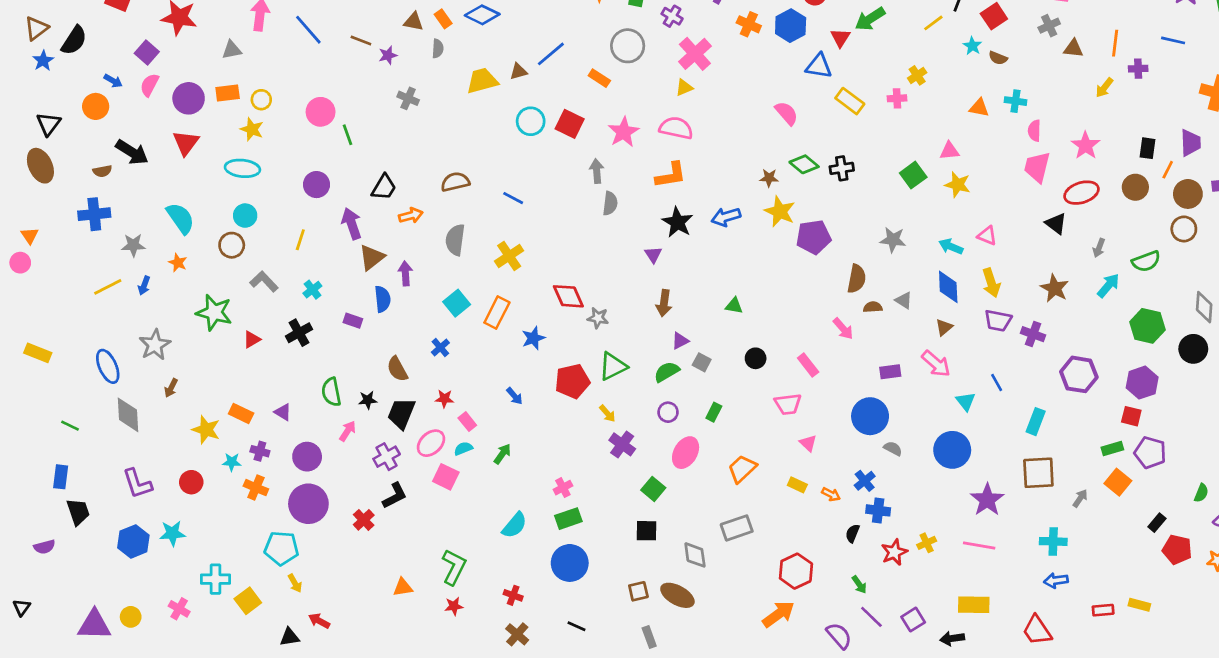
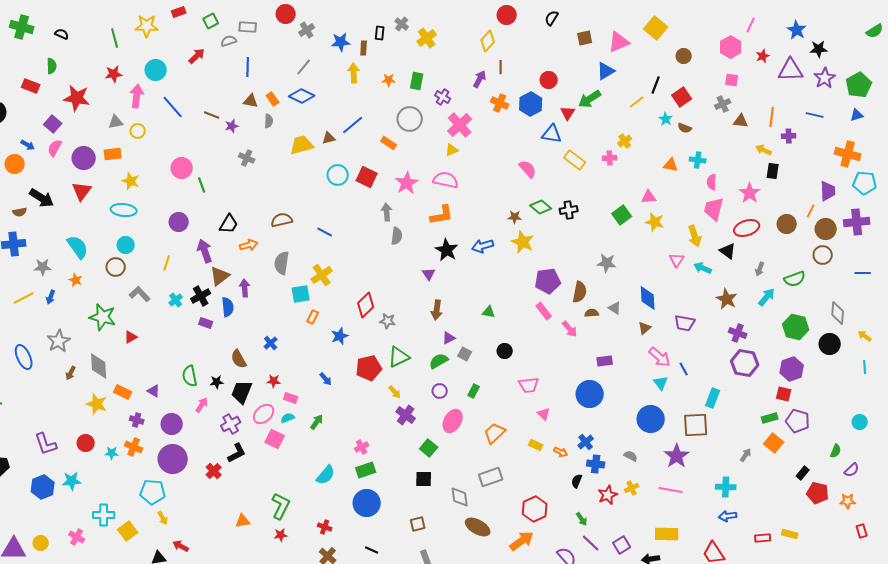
yellow arrow: (1104, 88) -> (764, 150), turned 77
yellow circle: (261, 100) -> (138, 131), moved
black rectangle: (1147, 148) -> (773, 171), moved
pink triangle: (987, 236) -> (677, 260), turned 42
purple pentagon: (813, 237) -> (548, 281), moved
cyan arrow: (951, 246) -> (703, 268), moved
yellow arrow: (991, 283) -> (695, 236), moved
red diamond: (568, 296) -> (366, 305), turned 70
cyan square: (457, 303) -> (301, 294), moved, turned 30
orange rectangle: (497, 312) -> (313, 317), size x0.6
black cross: (299, 333) -> (201, 296), moved
purple cross: (1033, 334) -> (738, 333), moved
pink arrow: (936, 364) -> (660, 357), moved
pink rectangle: (808, 365) -> (544, 311), moved
gray diamond: (128, 415) -> (99, 366), moved
pink rectangle: (467, 422) -> (291, 398), turned -32
gray semicircle: (893, 449) -> (631, 456), moved
cyan star: (232, 462) -> (112, 453), moved
brown square: (1038, 473) -> (696, 425), moved
brown ellipse: (677, 595) -> (478, 527), moved

